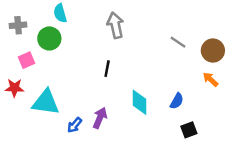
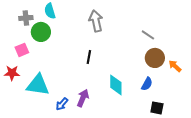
gray cross: (18, 25) -> (26, 18), moved
brown circle: (213, 51) -> (155, 58), moved
black square: (189, 130) -> (157, 108), turned 32

